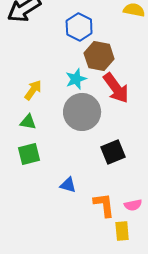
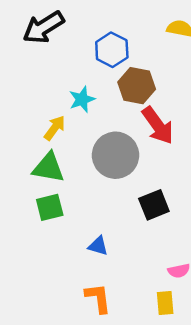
cyan star: (76, 79) -> (82, 99), moved
green triangle: (28, 122) -> (48, 168), size x1.6
orange L-shape: (104, 205) -> (98, 298), moved

